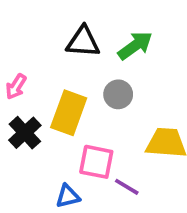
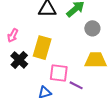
gray circle: (118, 94) -> (92, 28), moved

